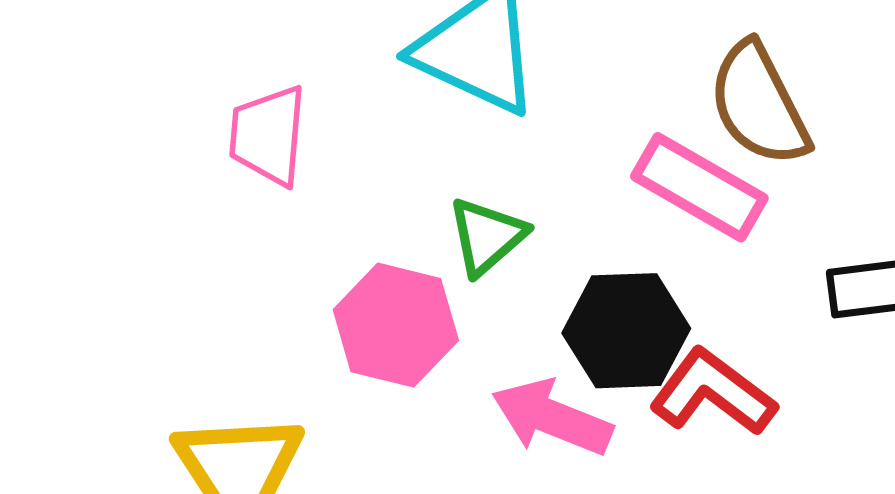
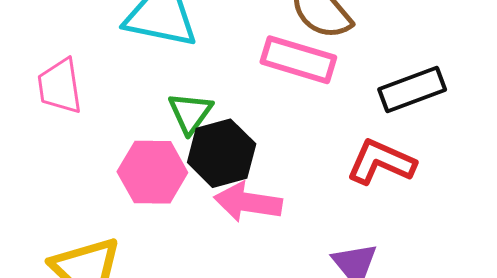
black hexagon: (626, 331) -> (222, 153), moved
red L-shape: (713, 392) -> (381, 162), moved

